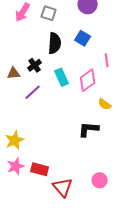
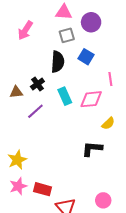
gray square: (49, 13) -> (67, 35), moved, turned -35
pink diamond: (88, 80) -> (91, 99), turned 30
yellow semicircle: (105, 104) -> (108, 123), turned -80

